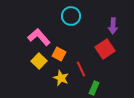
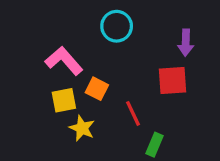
red square: (105, 49) -> (173, 80), turned 30
yellow square: (39, 61) -> (64, 100), turned 35
yellow star: (61, 78) -> (82, 128), moved

